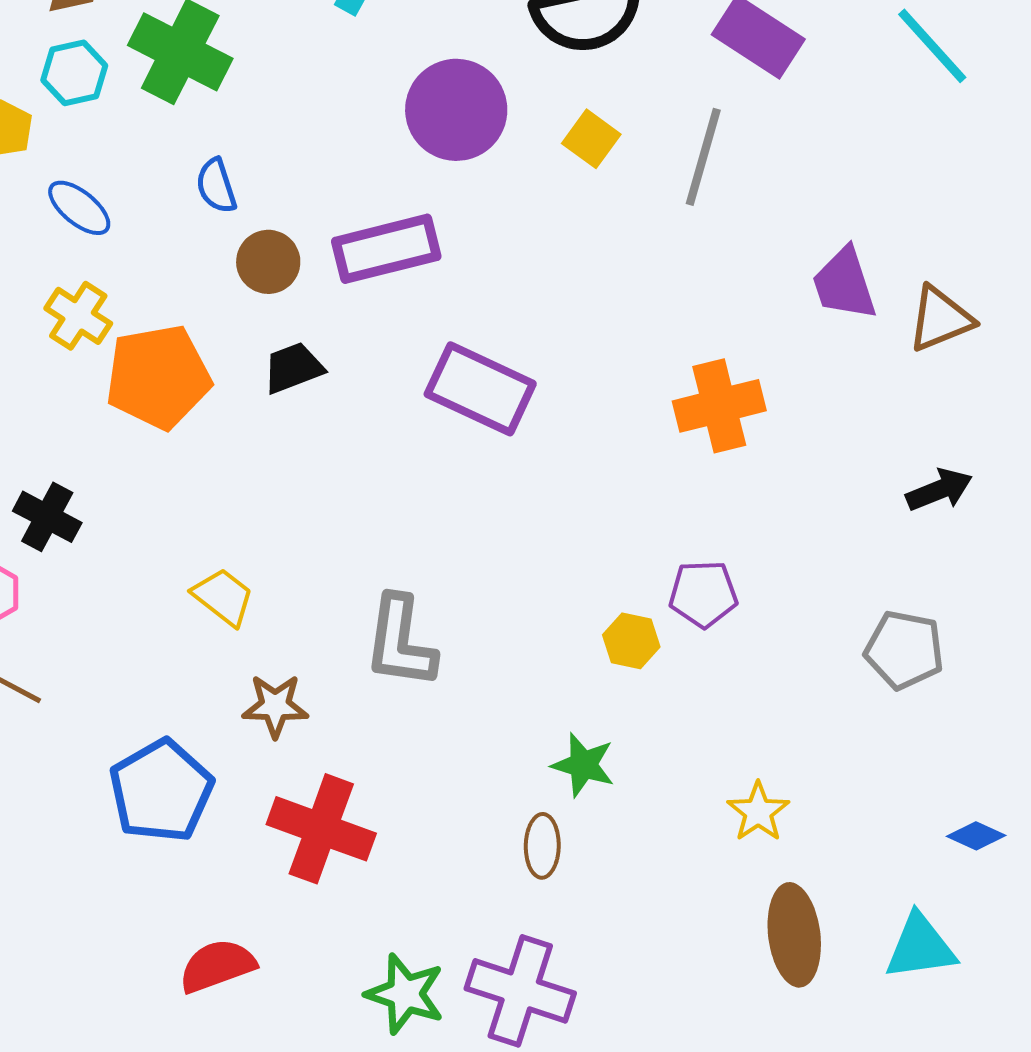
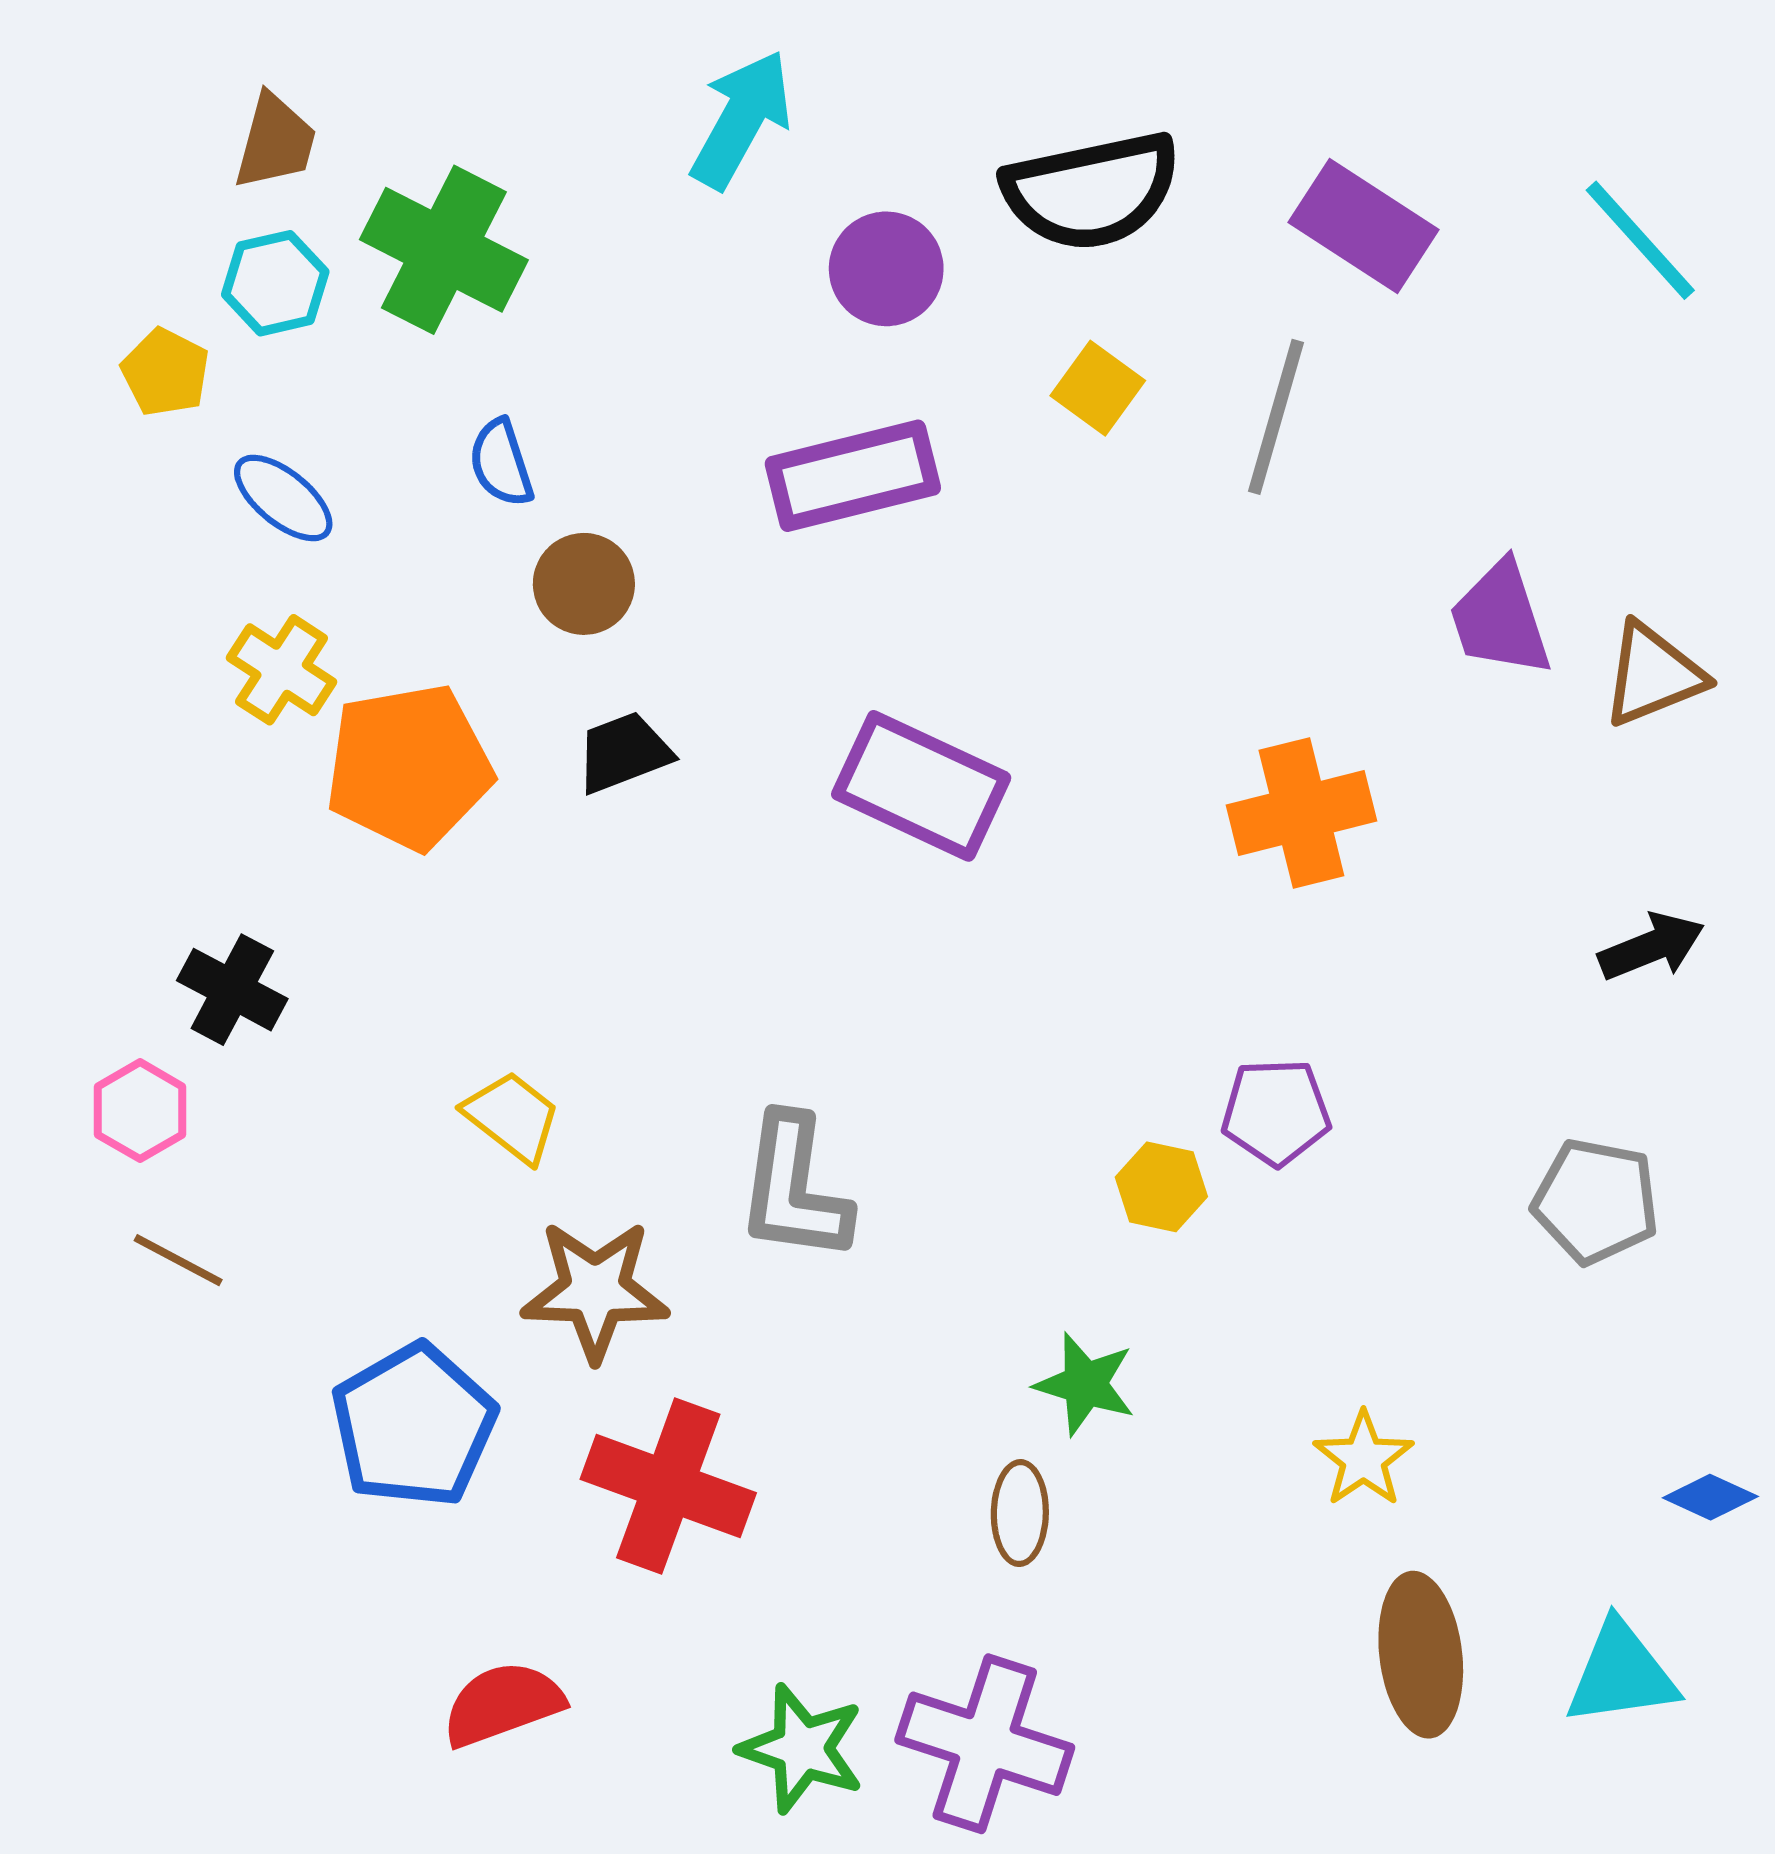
purple circle: (456, 110) -> (886, 269), moved, size x0.7
purple rectangle: (386, 249) -> (853, 476), moved
brown star: (275, 706) -> (595, 1290), size x1.4

